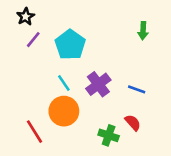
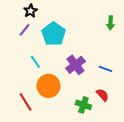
black star: (26, 17) -> (30, 11), moved
cyan line: (64, 83) -> (35, 62), moved

